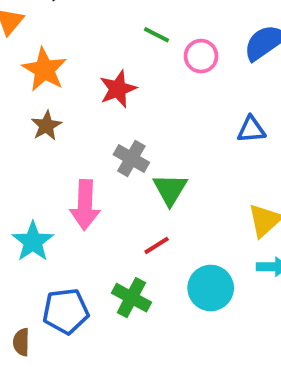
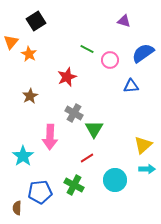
orange star: (44, 70) -> (29, 54), moved, size x0.7
blue triangle: (251, 129) -> (131, 86), moved

